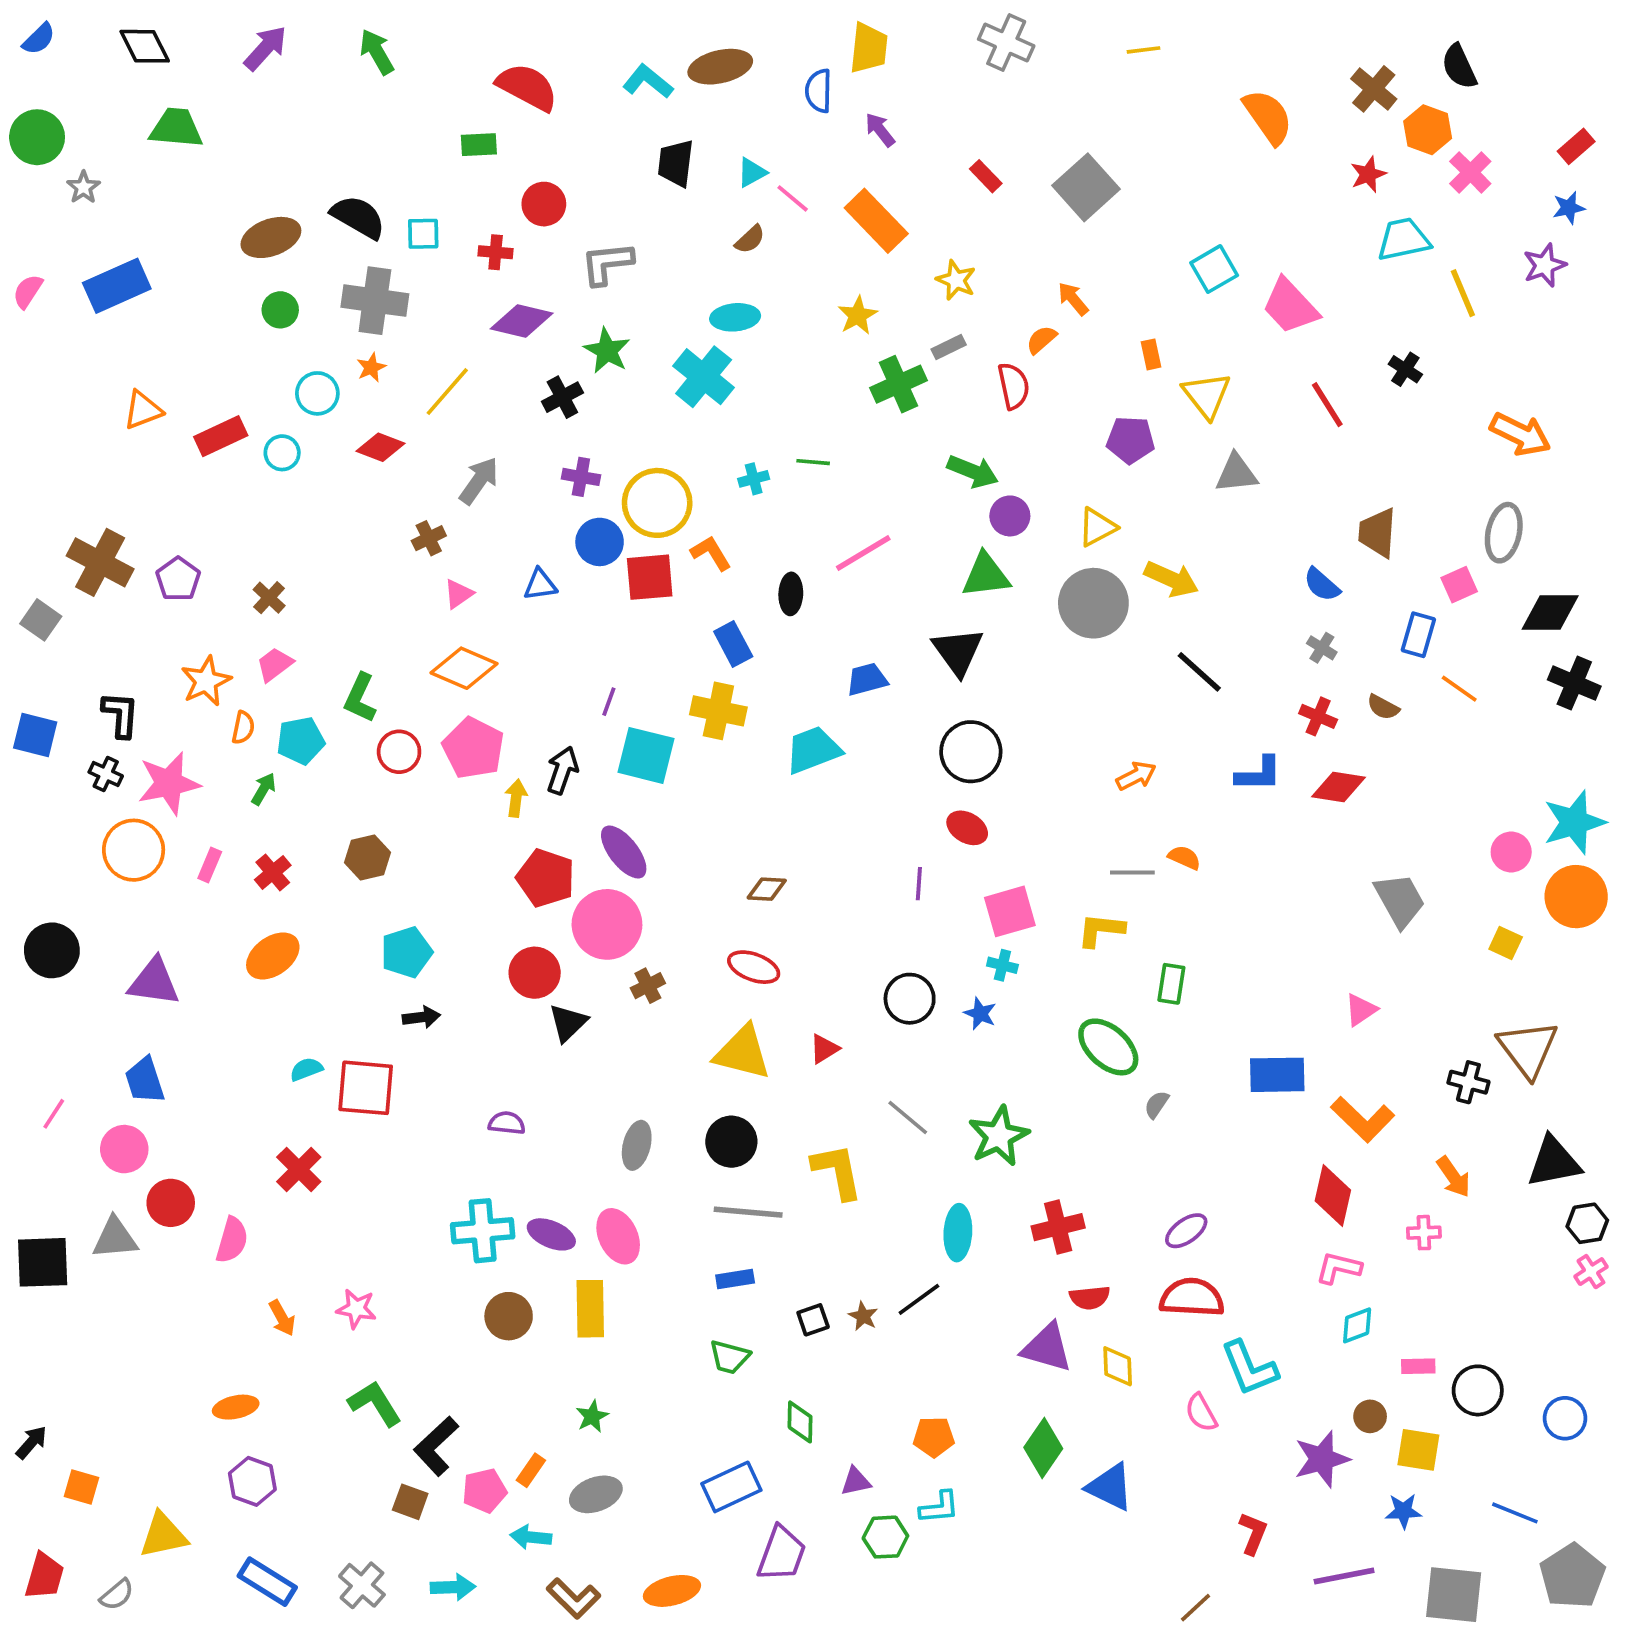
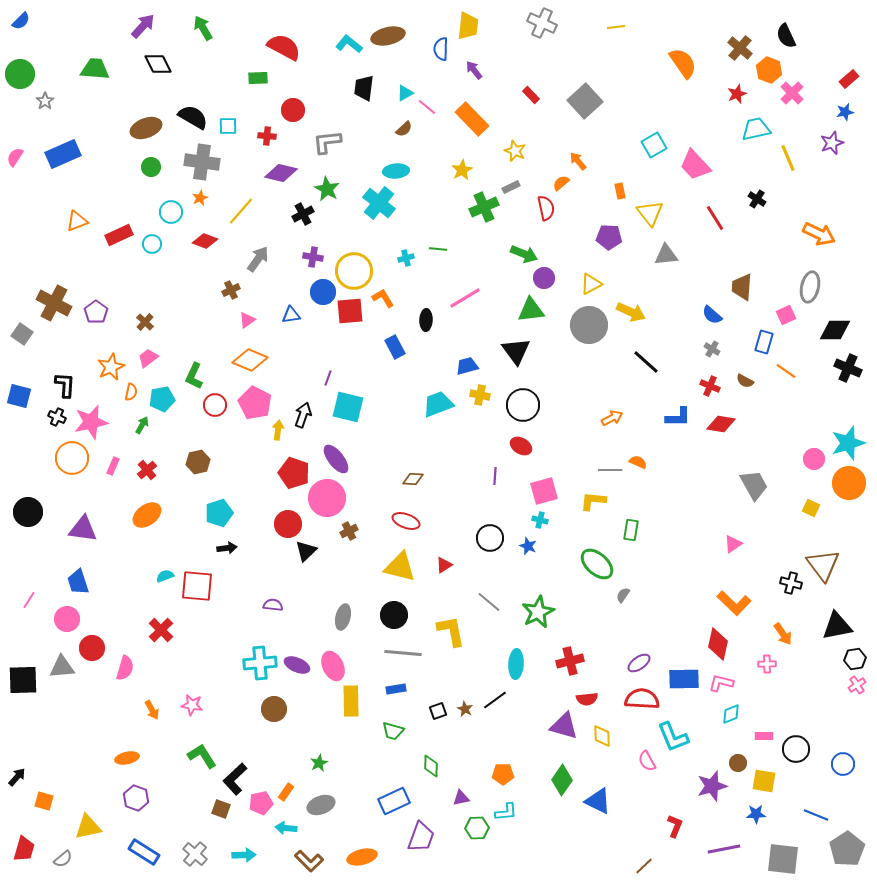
black diamond: (145, 46) -> (158, 64), moved
yellow cross: (718, 711) -> (480, 395), moved, size x0.7
blue rectangle: (1277, 1075) -> (684, 679), moved
yellow rectangle: (590, 1309) -> (351, 701), moved

